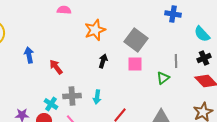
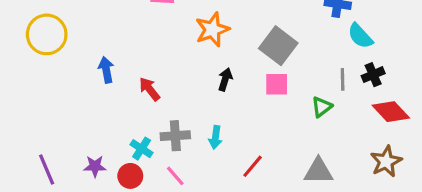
cyan semicircle: (202, 34) -> (360, 36), moved
black cross: (204, 58) -> (373, 75), moved

